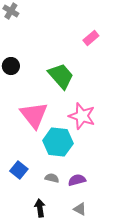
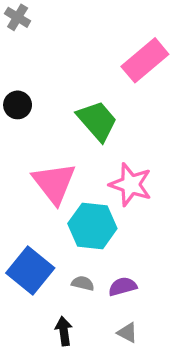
pink rectangle: (91, 38) -> (145, 60), size x1.8
blue square: (19, 170) -> (30, 271), size x1.6

